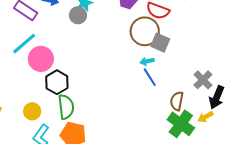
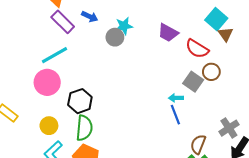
brown circle: (145, 31) -> (211, 72), moved, size x0.6
pink circle: (41, 59) -> (47, 82), moved

